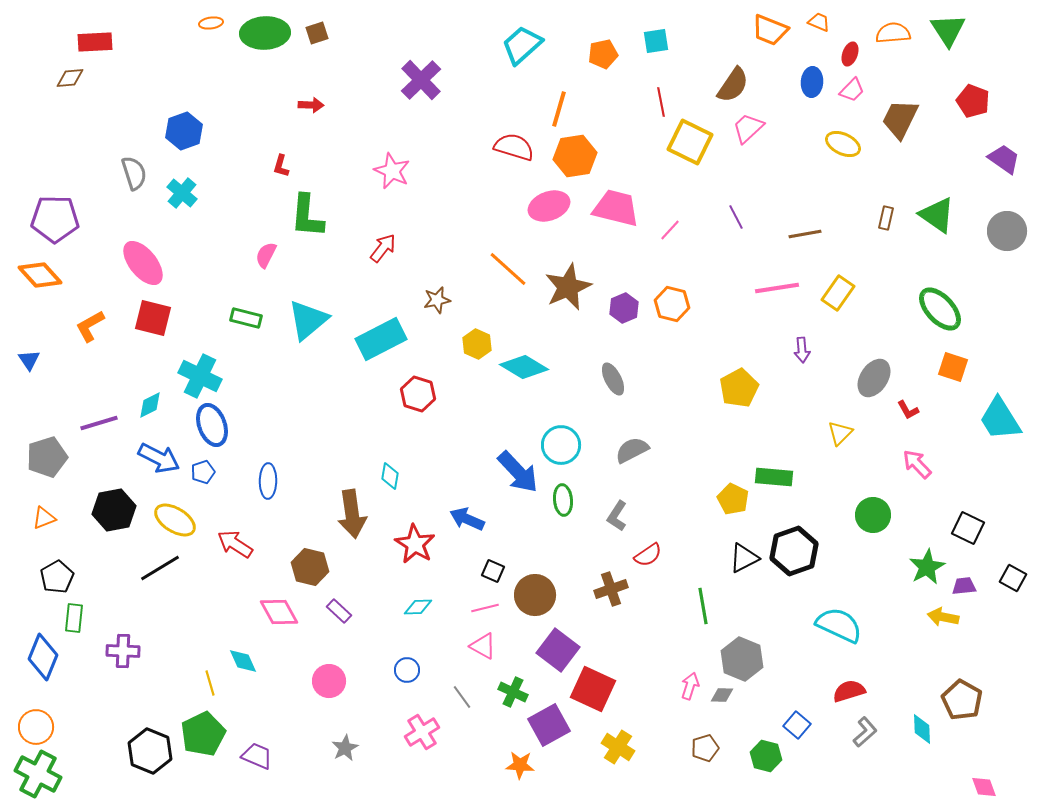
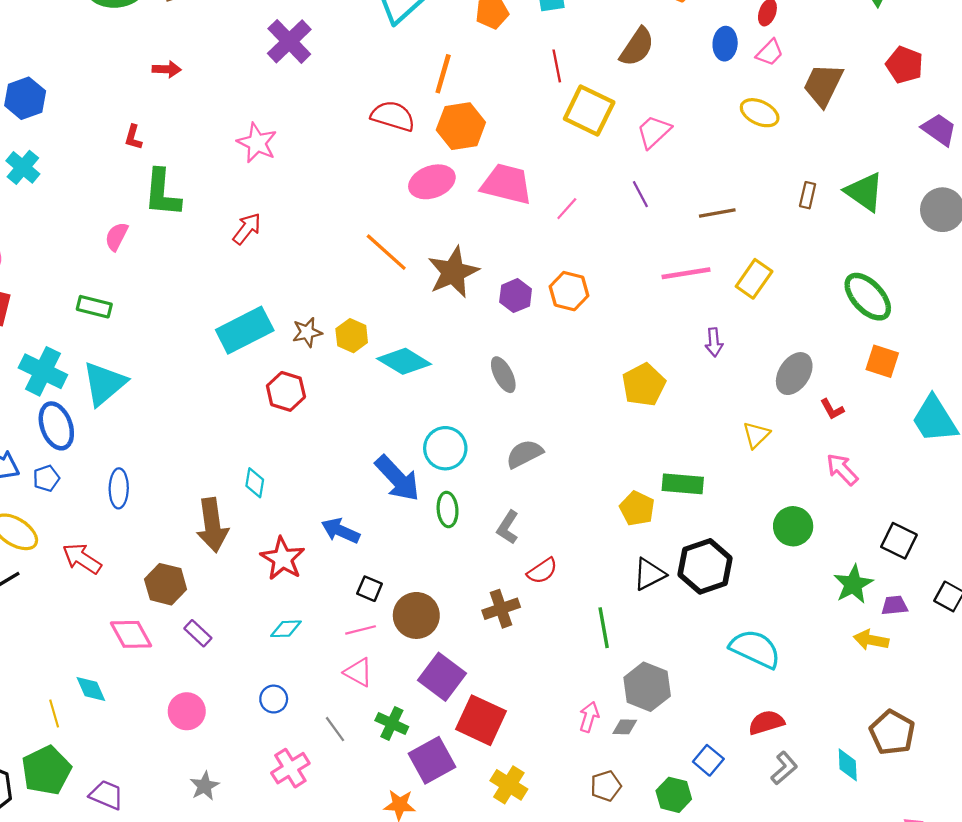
pink trapezoid: (748, 128) -> (654, 132), moved
brown star: (437, 300) -> (307, 332), moved
cyan triangle: (308, 320) -> (104, 384), moved

